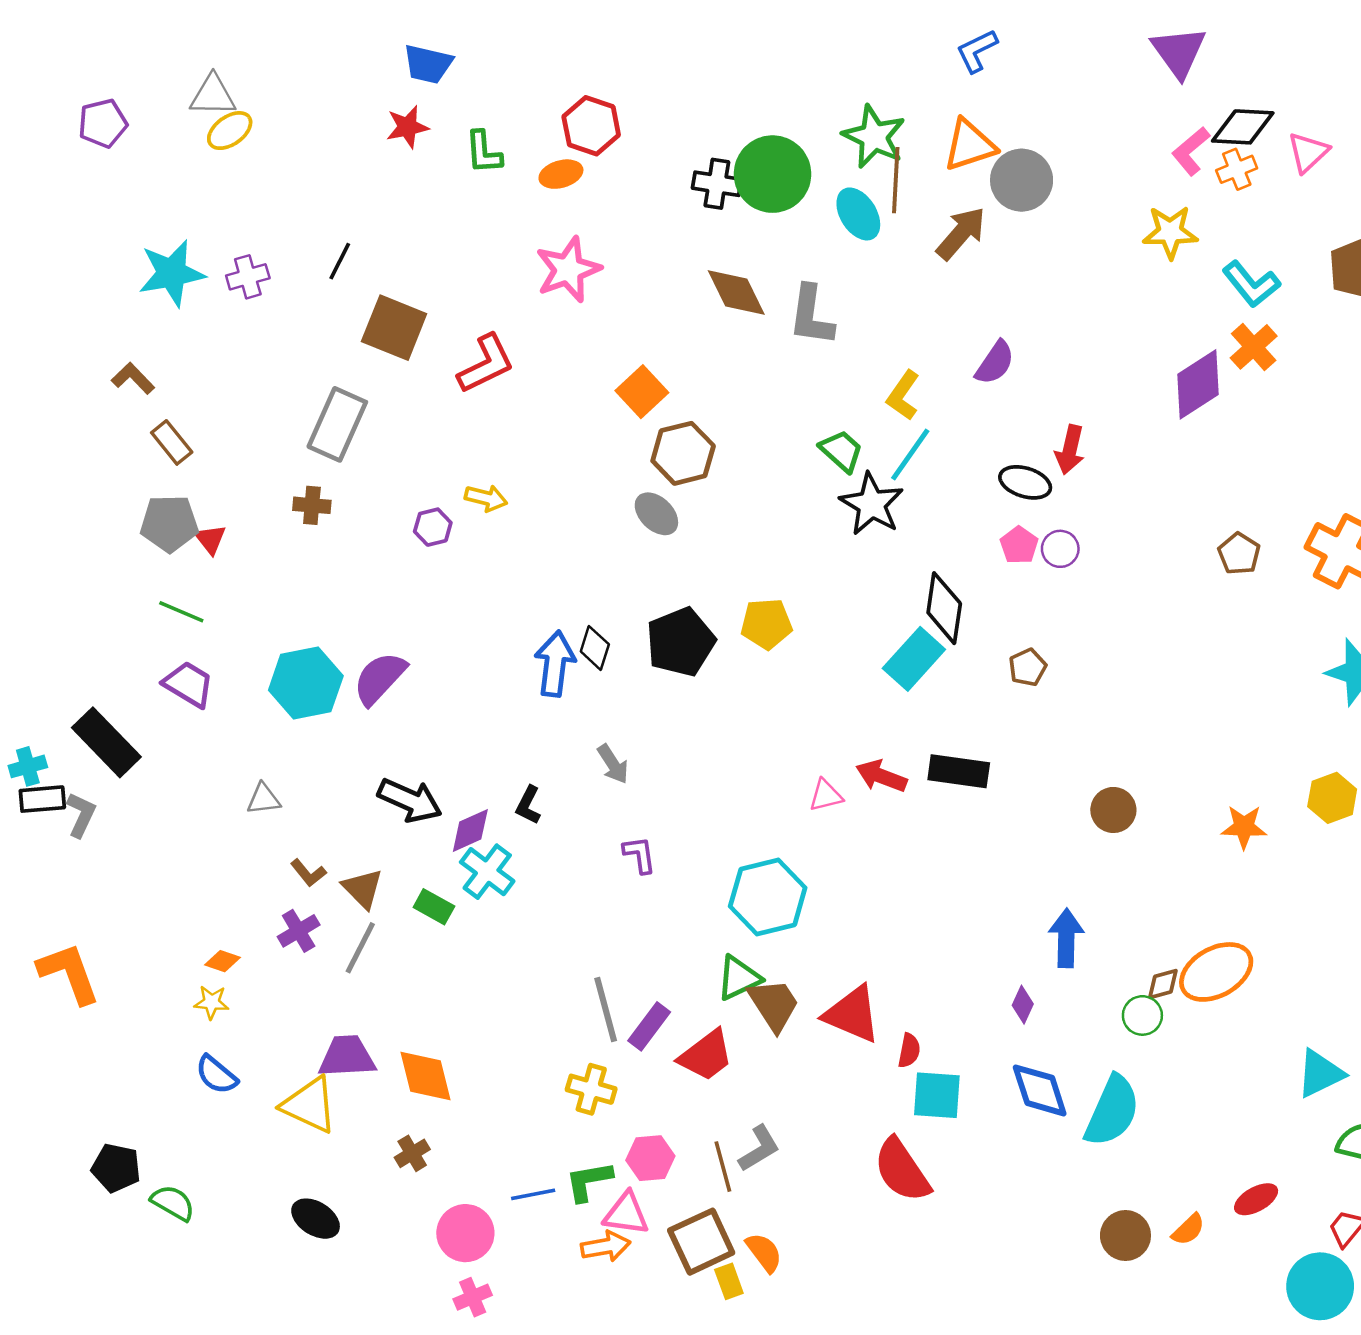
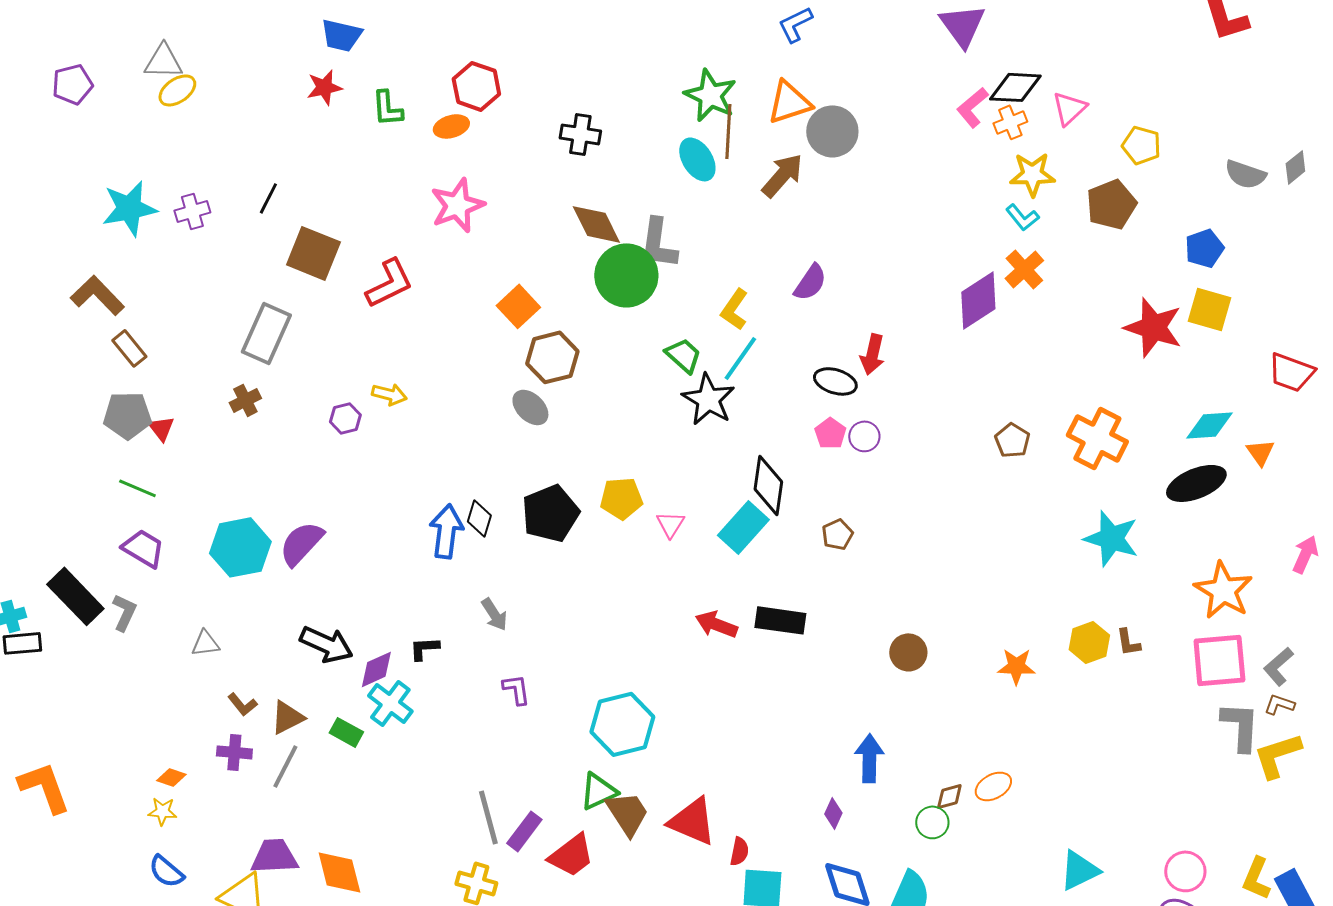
green circle: (772, 174) -> (626, 275), moved
yellow star: (1170, 232) -> (1032, 174), moved
cyan L-shape: (1251, 284) -> (1022, 217), size x0.7
brown L-shape: (133, 378) -> (97, 295), size x1.5
brown cross: (312, 505) -> (245, 400), turned -32
pink triangle: (826, 795) -> (670, 524), moved, turned -44
black L-shape: (528, 805) -> (424, 648), turned 60
gray L-shape: (81, 815) -> (124, 612), moved
brown triangle: (363, 889) -> (287, 717), turned 48
purple cross: (299, 931) -> (234, 752), turned 36
orange ellipse: (1216, 972) -> (993, 786), size x0.6

